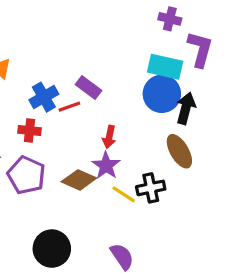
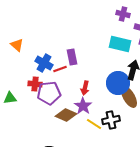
purple rectangle: (89, 87) -> (72, 57), turned 42
blue circle: (162, 94) -> (118, 83), moved
blue cross: (44, 97) -> (44, 63), turned -30
purple pentagon: (26, 175) -> (49, 93), moved, turned -30

